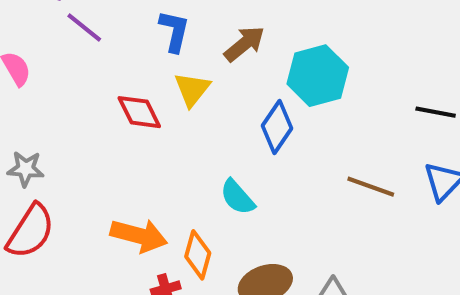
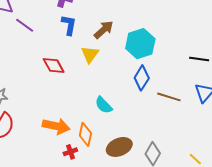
yellow triangle: (192, 89) -> (90, 54), moved
blue diamond: (277, 127) -> (142, 78), moved

